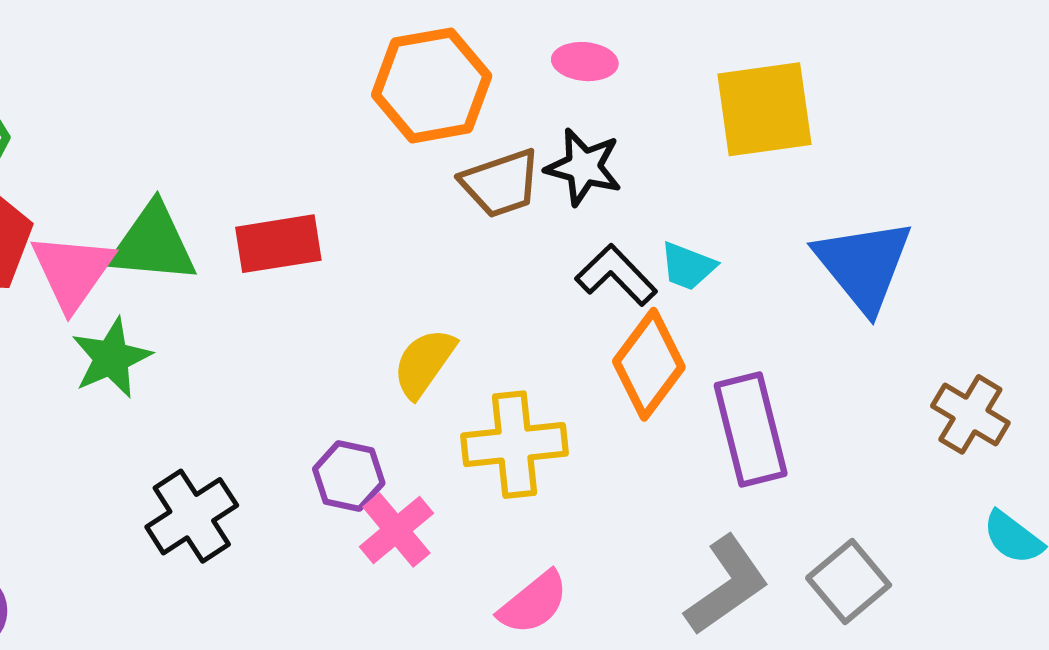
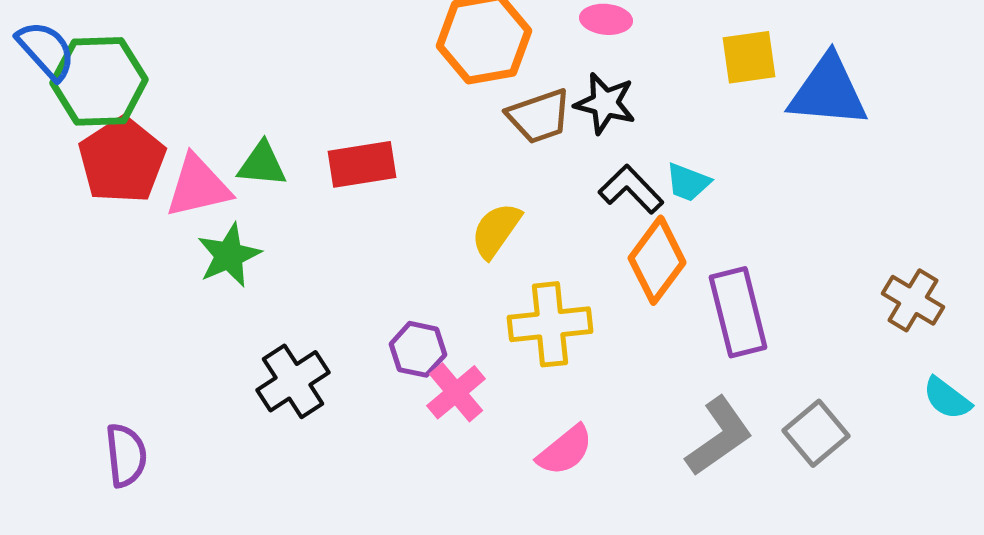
yellow square: (764, 109) -> (749, 57), size x0.7
green triangle: (153, 244) -> (262, 164), size x0.7
blue triangle: (864, 265) -> (828, 91), moved, turned -46
pink triangle: (72, 271) -> (198, 186), turned 42
yellow semicircle: (424, 363) -> (496, 230), moved

